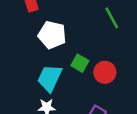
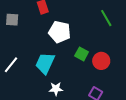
cyan trapezoid: (50, 78) -> (45, 63), moved

